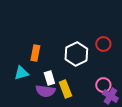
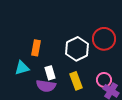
red circle: (103, 44) -> (104, 39), size x1.5
yellow rectangle: (65, 89) -> (76, 81), moved

